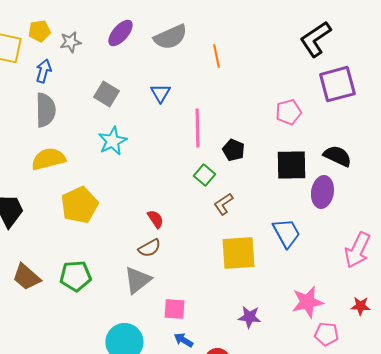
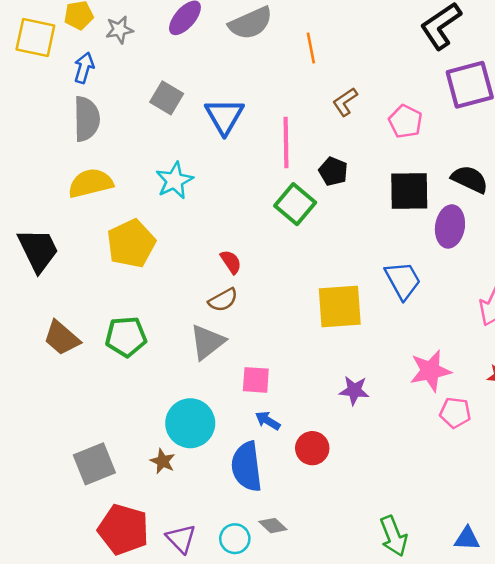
blue triangle: (160, 93) -> (224, 116), moved, size x1.5
pink pentagon: (288, 112) -> (405, 121), turned -30
cyan star: (112, 141) -> (174, 181), moved
green square: (204, 175) -> (295, 204), size x1.4
brown L-shape: (223, 204) -> (345, 102), moved

